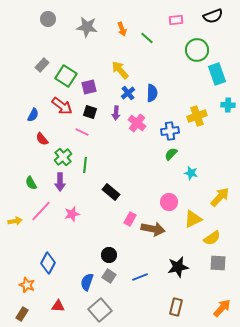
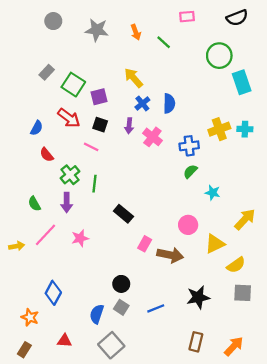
pink rectangle: (176, 20) -> (187, 17), moved
cyan cross: (228, 105) -> (245, 129), moved
orange arrow: (222, 308) -> (234, 346), moved

